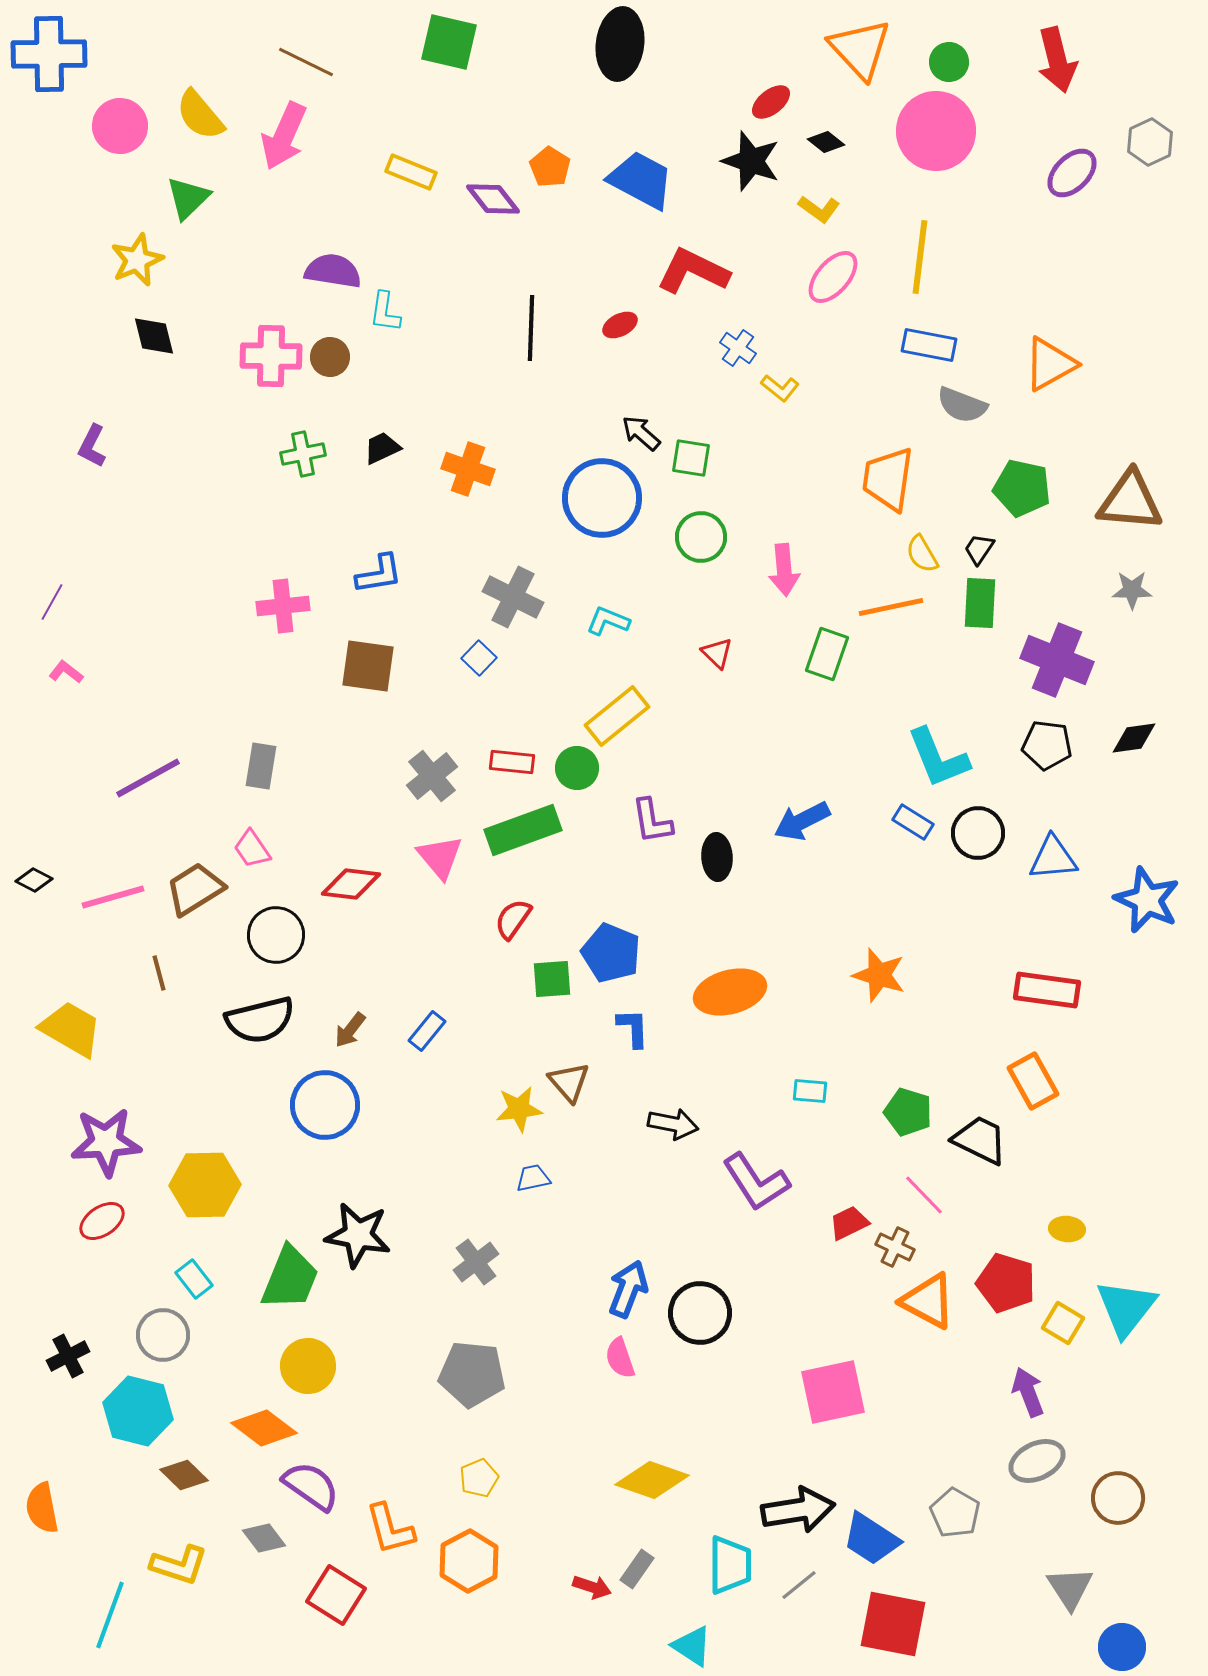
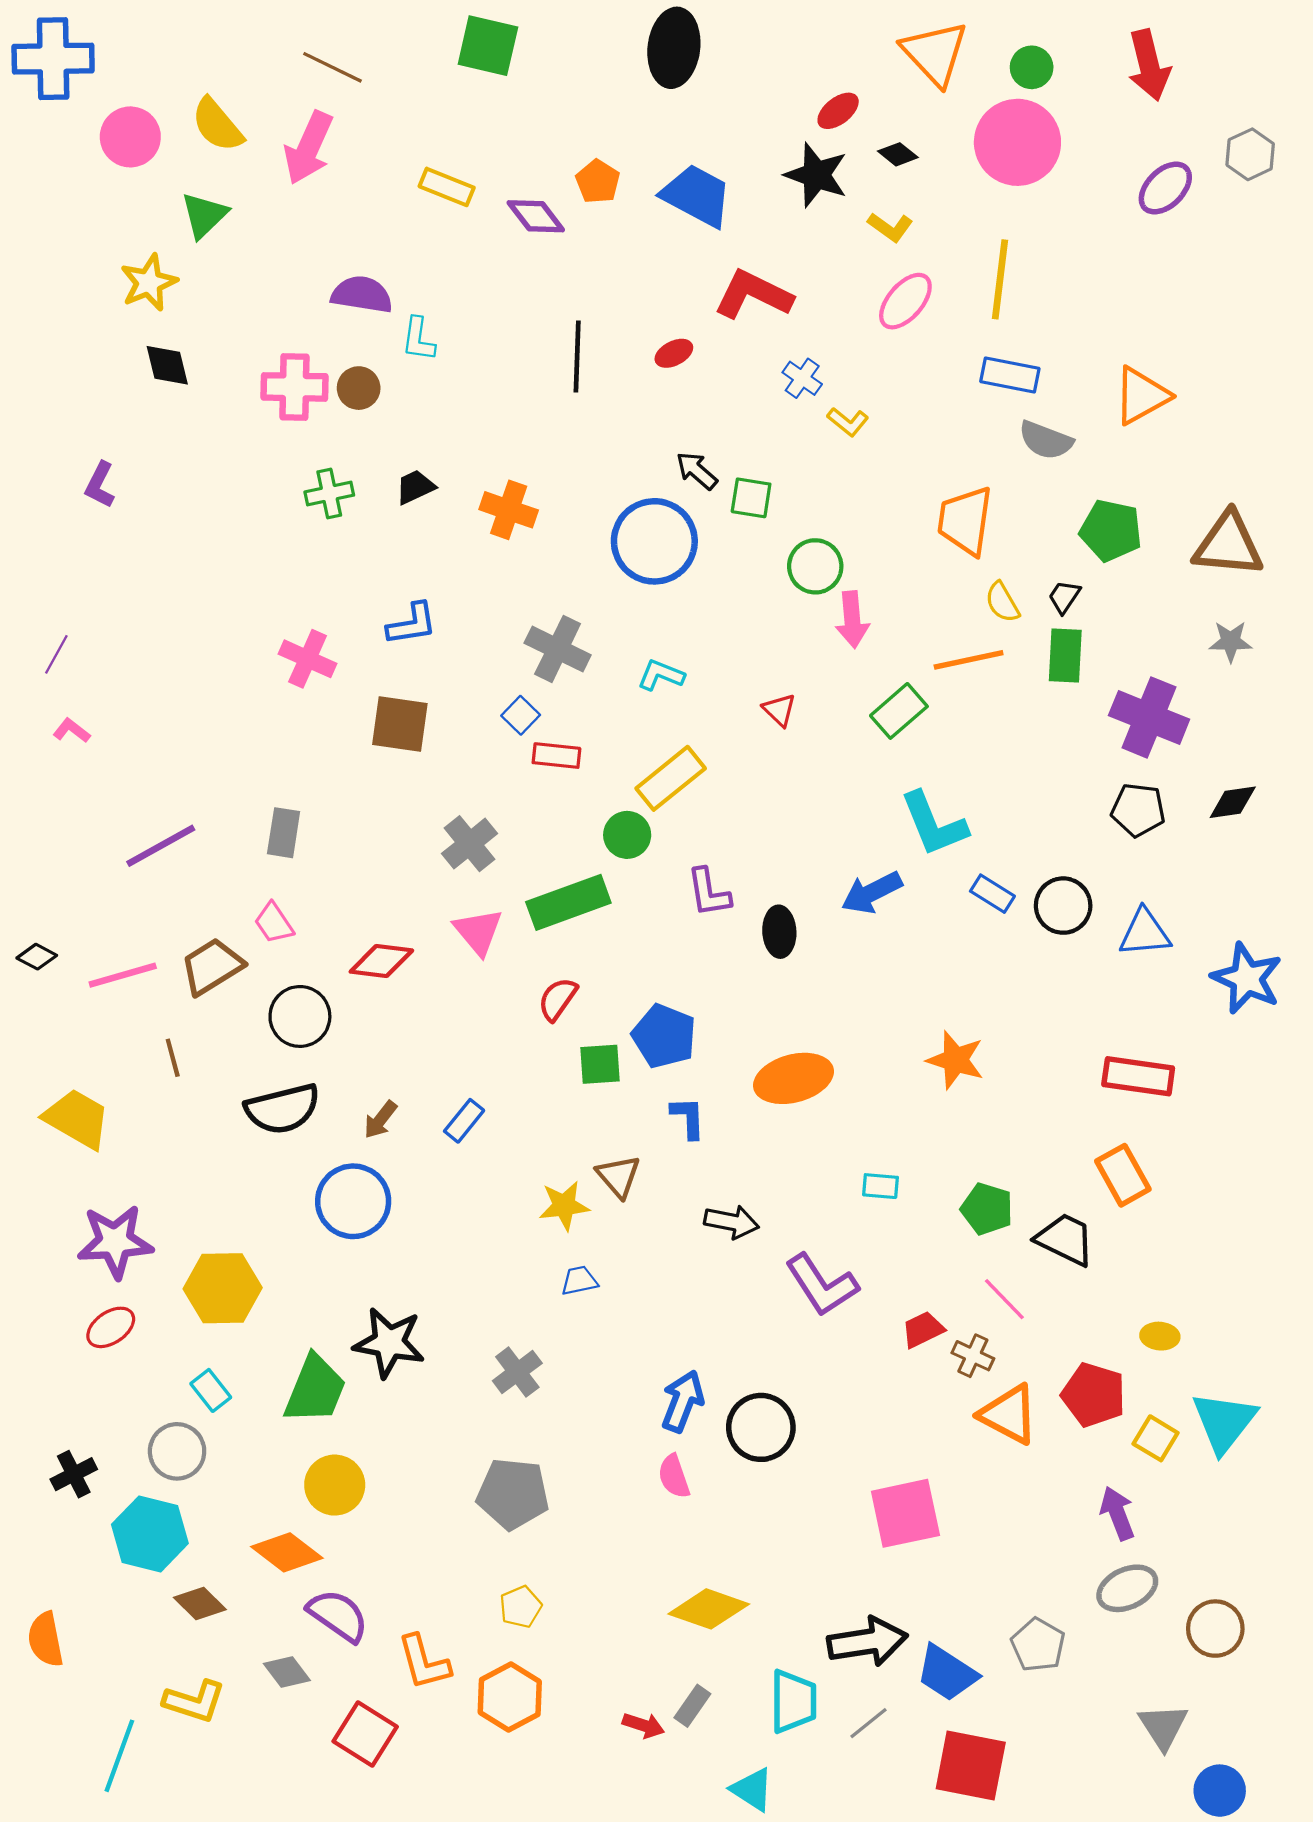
green circle: (701, 537) -> (815, 566), moved
pink cross: (283, 606) -> (308, 659), turned 30
green rectangle: (827, 654) -> (899, 711), turned 30
cyan L-shape: (938, 758) -> (934, 824), moved
red rectangle: (512, 762) -> (556, 756), moved

